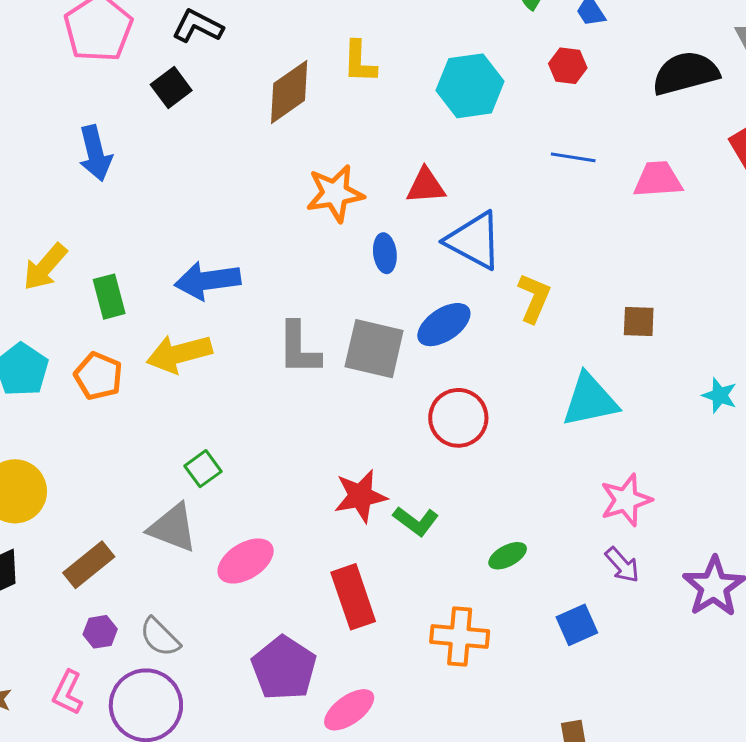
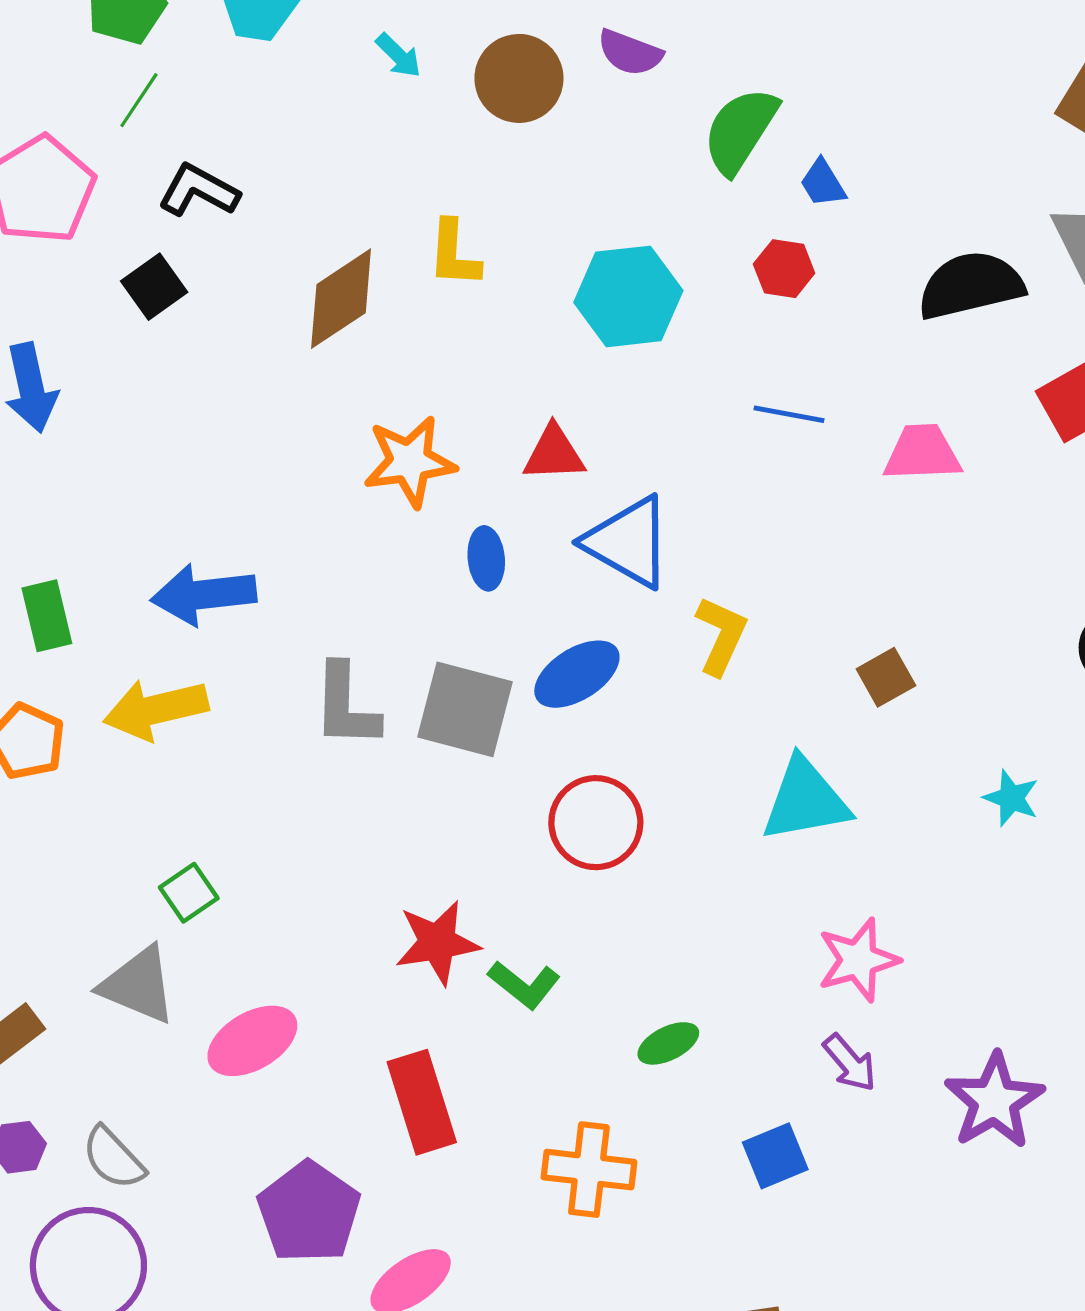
brown square: (639, 321) -> (886, 677), turned -33

